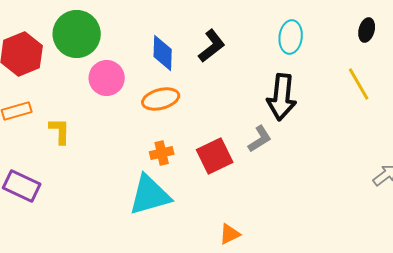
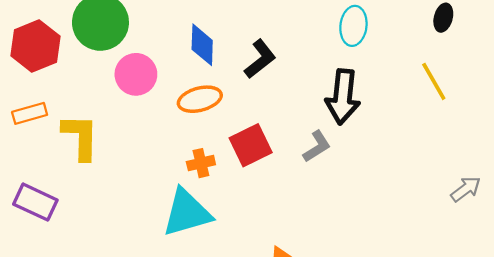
black L-shape: (212, 46) -> (260, 59), moved
yellow L-shape: (60, 131) -> (80, 137), size x1.5
red square: (215, 156) -> (251, 145), moved

